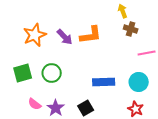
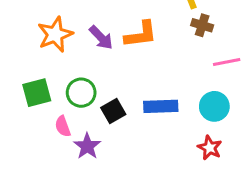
pink semicircle: (35, 104) -> (63, 126), moved, turned 32
black square: (86, 108) -> (113, 111), moved

